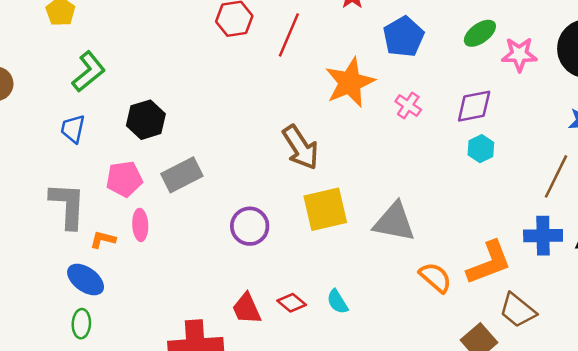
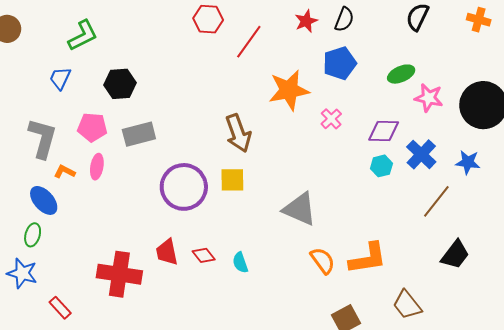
yellow square: (325, 209) -> (232, 180), moved, size x0.7
purple circle: (250, 226) -> (184, 187), size x1.5
blue cross: (543, 236) -> (421, 154), moved, turned 32
brown trapezoid: (518, 310) -> (407, 305), moved

